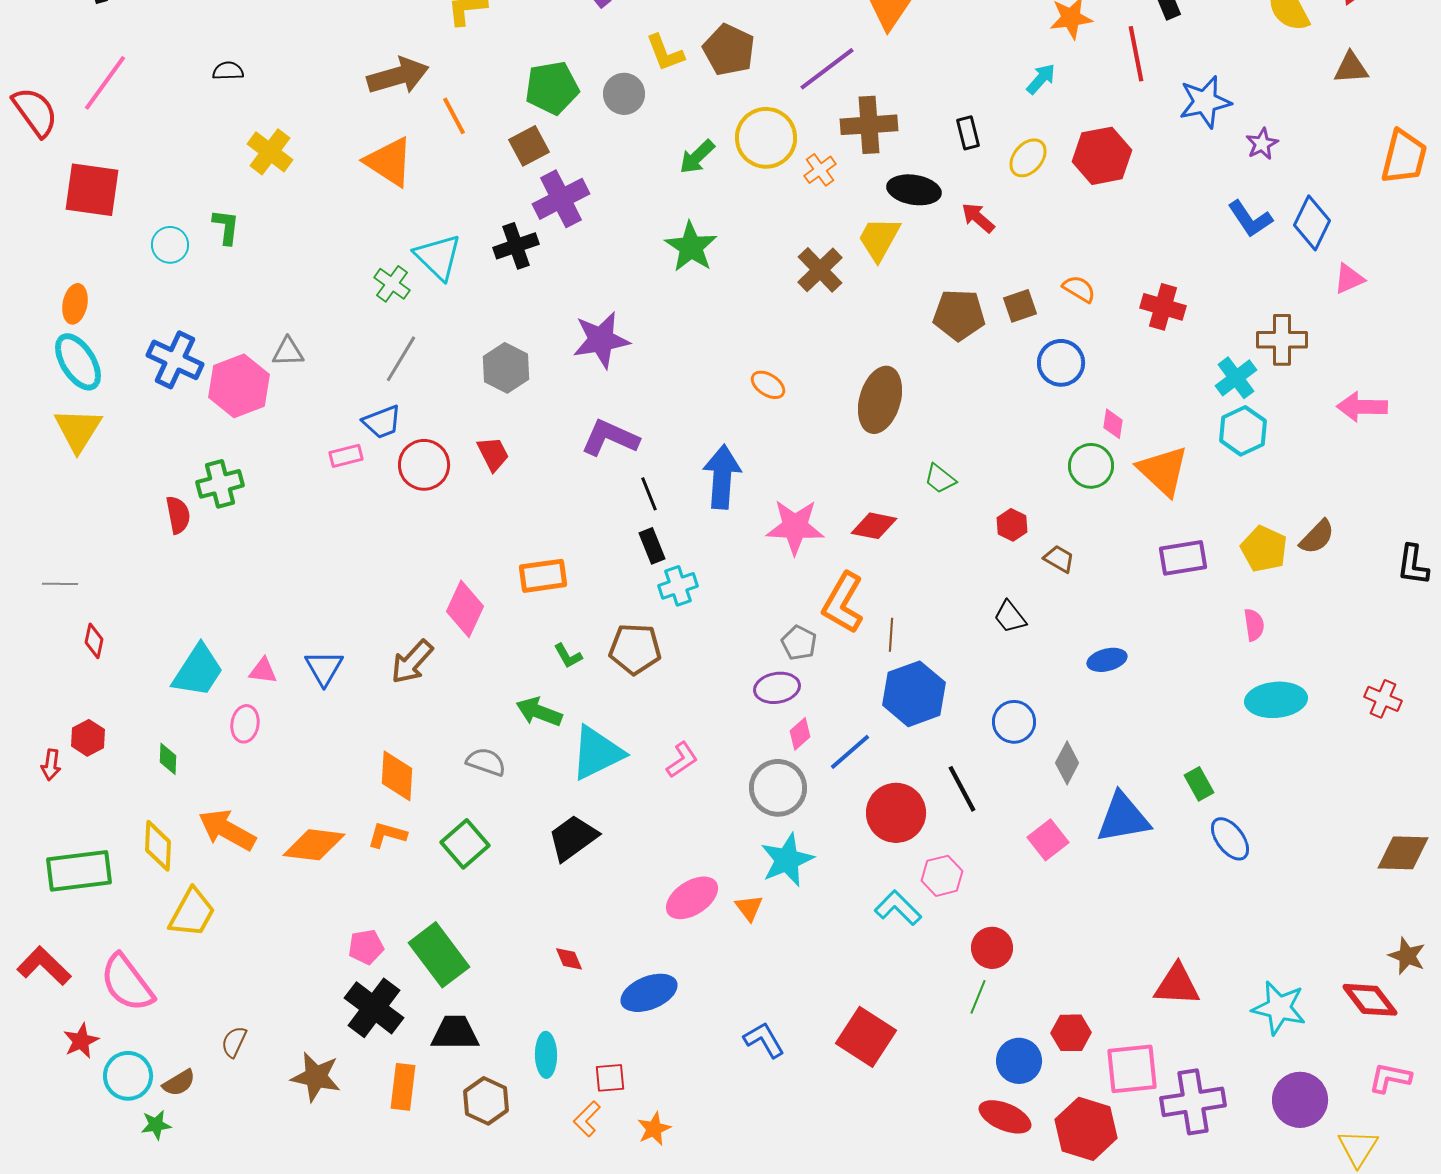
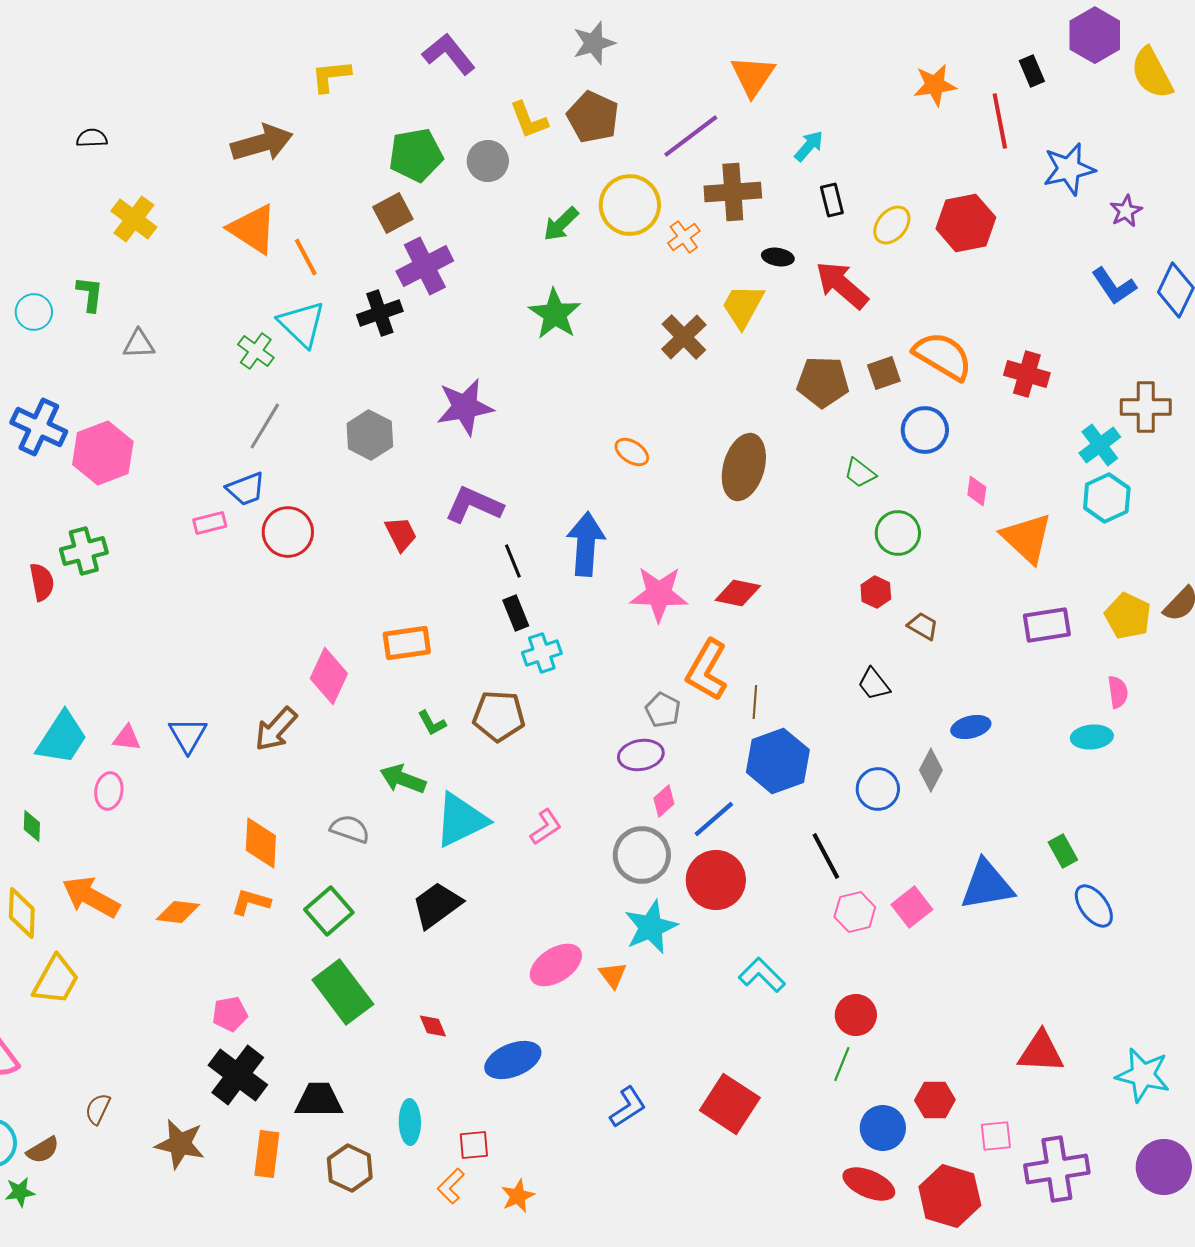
cyan arrow: (1041, 79) -> (809, 146), moved
orange line: (454, 116) -> (306, 257), moved
black ellipse: (914, 190) -> (778, 257), size x0.6
red arrow: (978, 218) -> (842, 285), size x1.6
orange semicircle: (1079, 289) -> (943, 356), size x1.8
gray triangle: (288, 352) -> (139, 344), moved
red trapezoid: (493, 454) -> (401, 534), moved
green circle: (1091, 466) -> (898, 533), moved
green trapezoid: (940, 479) -> (860, 473), moved
cyan ellipse: (1276, 700) -> (1092, 737), moved, size x0.7
gray diamond: (1067, 763) -> (931, 770), moved
red circle: (896, 813) -> (716, 880), moved
orange diamond: (314, 845) -> (178, 912), size x0.7
pink hexagon: (942, 876) -> (855, 912), moved
green rectangle: (439, 955) -> (343, 992), moved
blue L-shape: (764, 1040) -> (628, 1107), turned 87
pink square: (1132, 1069) -> (996, 1136), size x0.6

